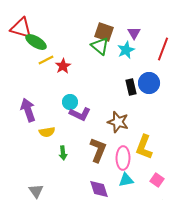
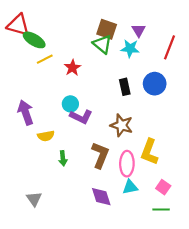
cyan star: (126, 50) -> (130, 48), turned 30
red star: (63, 66) -> (73, 68), moved
black rectangle: (131, 87) -> (125, 87), moved

